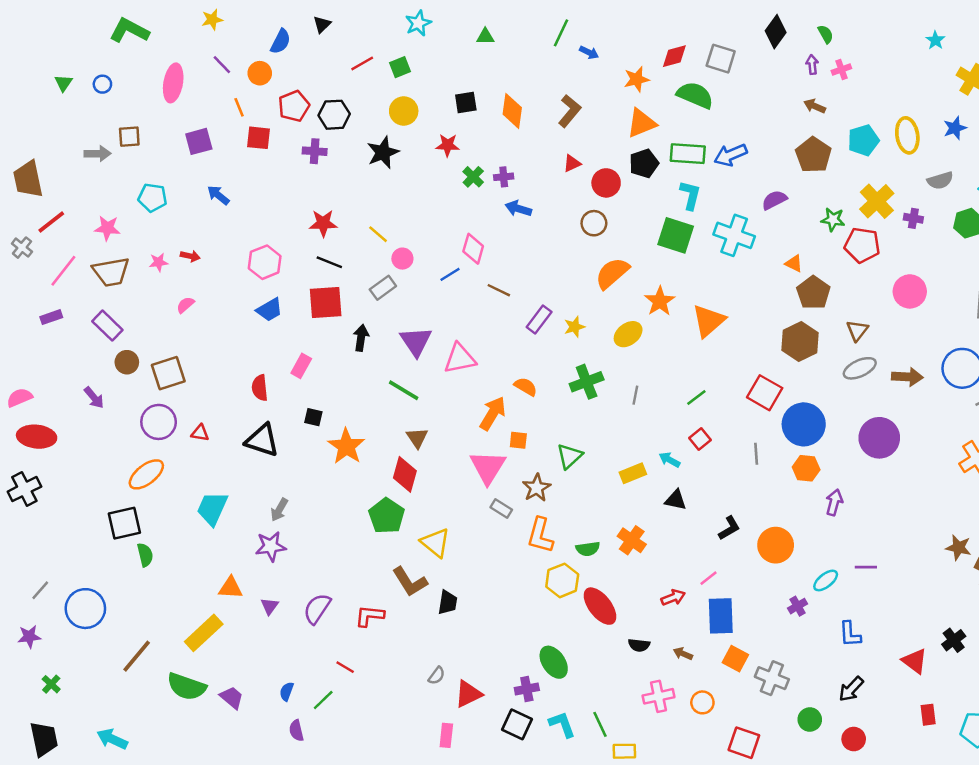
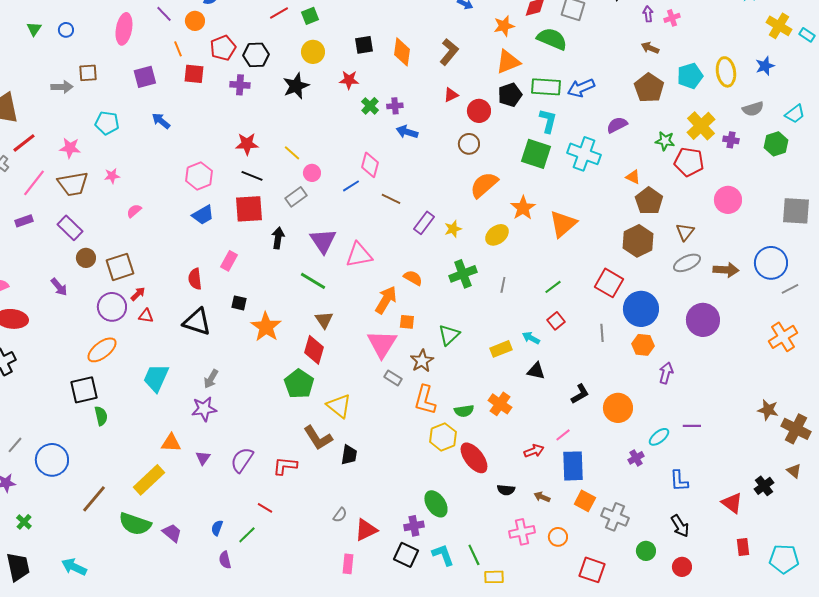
red arrow: (190, 256) -> (138, 294), moved, turned -56
black arrow: (851, 689) -> (680, 526), turned -75

